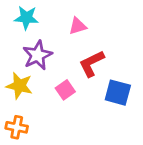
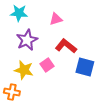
red L-shape: (92, 63) -> (66, 46), turned 65
yellow star: (19, 86) -> (24, 70), moved

